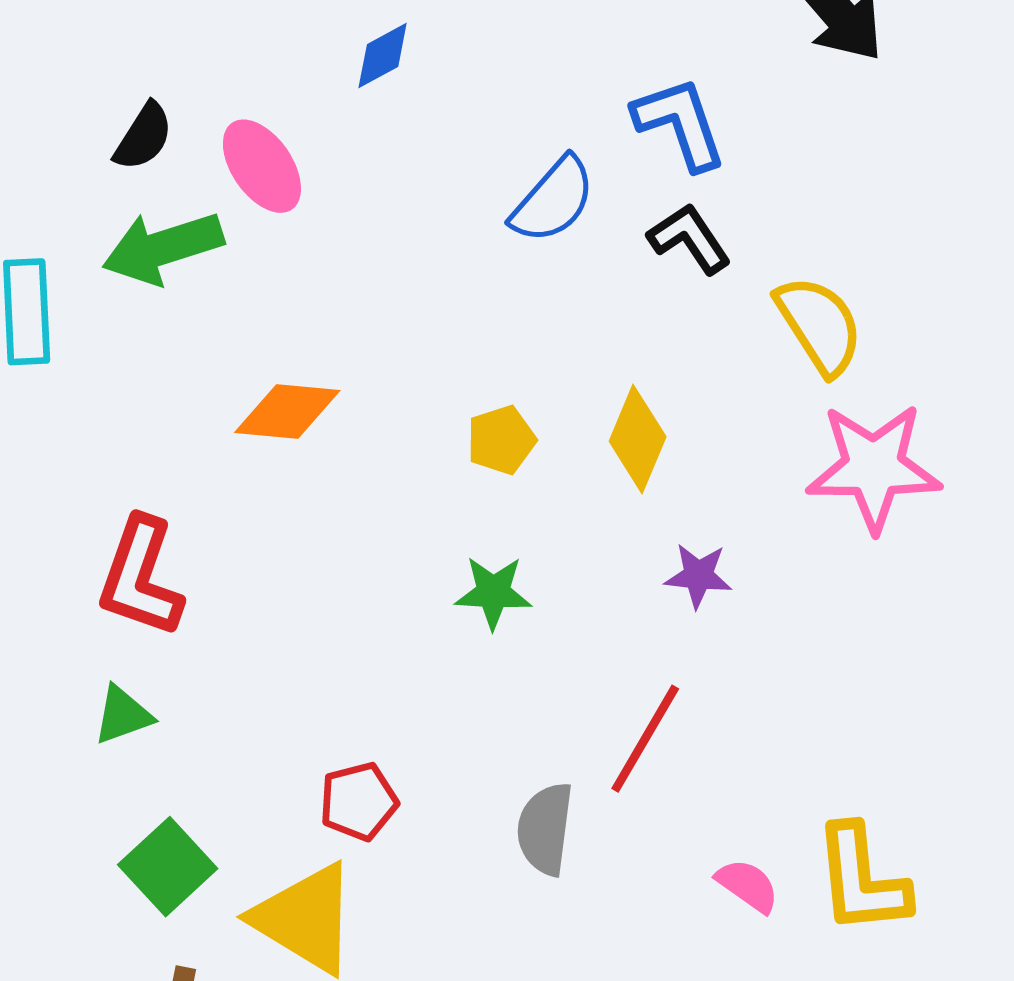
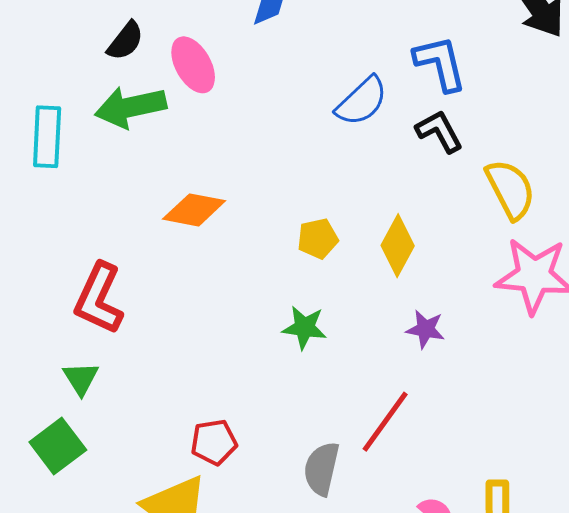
green triangle: (123, 715) -> (81, 378), turned -48
green square: (168, 867) -> (58, 446), moved

